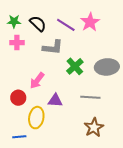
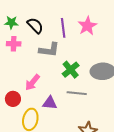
purple line: (66, 25) -> (63, 28), turned 48
gray line: (90, 97) -> (77, 93), moved

